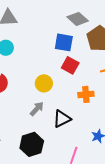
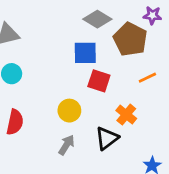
orange cross: (86, 94) -> (126, 115), turned -35
black triangle: (62, 119) -> (107, 138), moved

